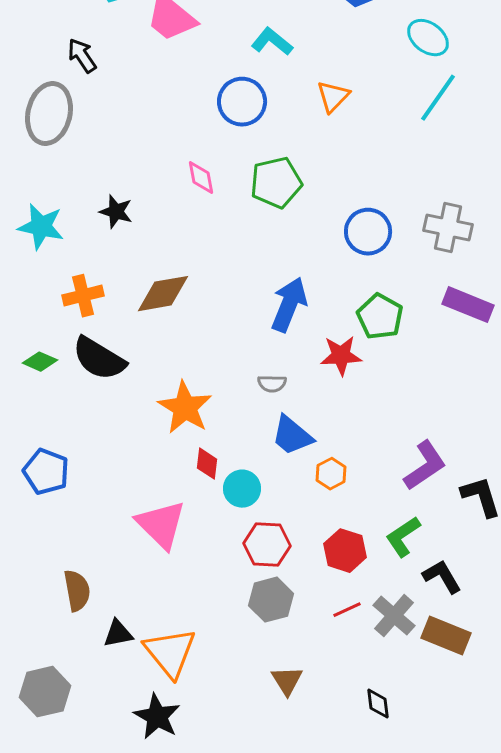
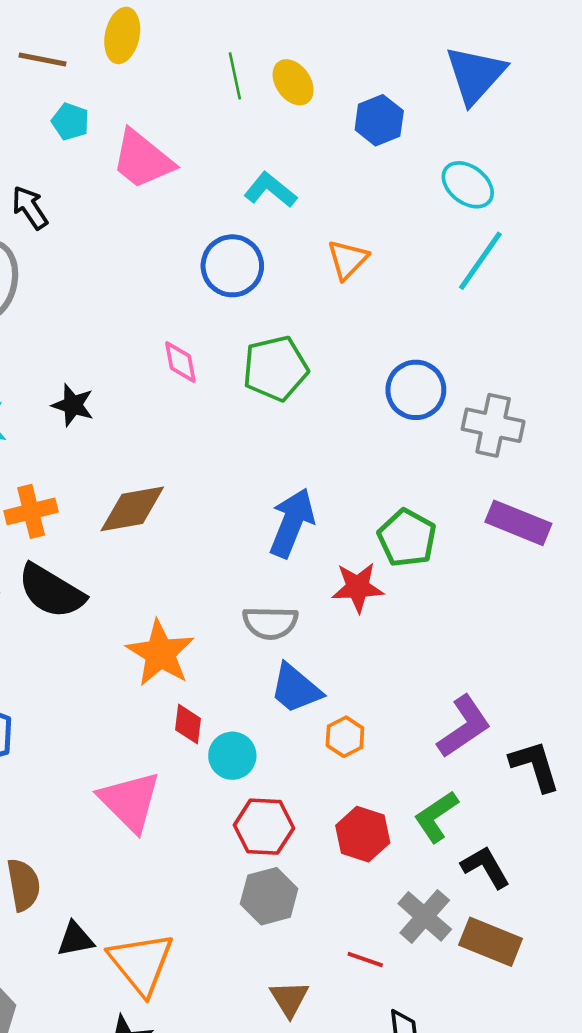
blue circle: (368, 232) -> (416, 390), moved
gray semicircle: (272, 384) -> (270, 623), size x1.5
red line: (347, 610) -> (365, 959), moved, turned 44

